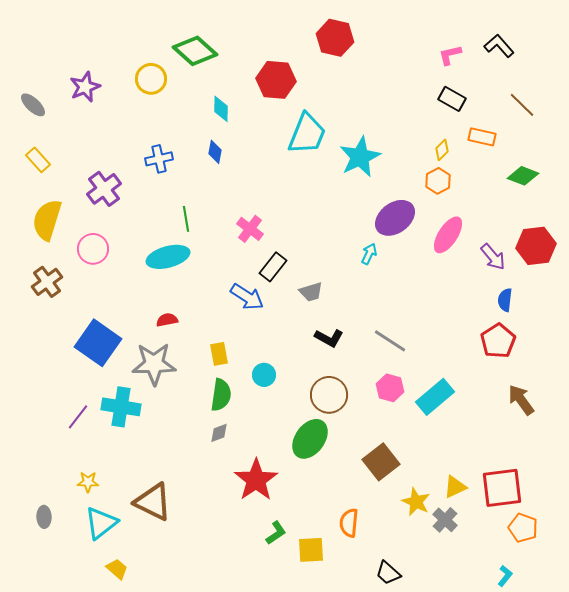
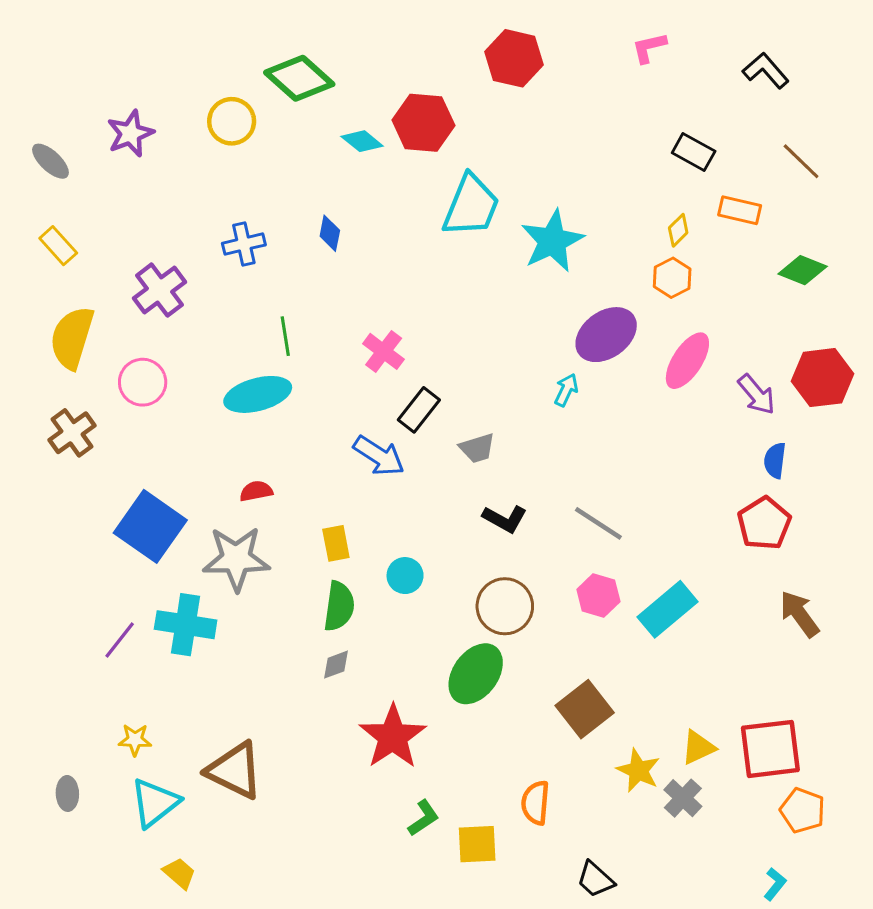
pink L-shape: (450, 55) -> (649, 48), moved
cyan diamond: (221, 109) -> (362, 141), moved, turned -52

